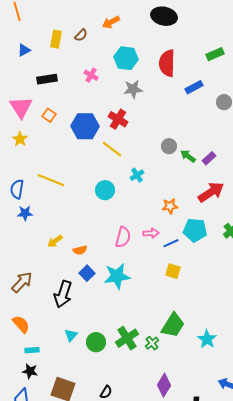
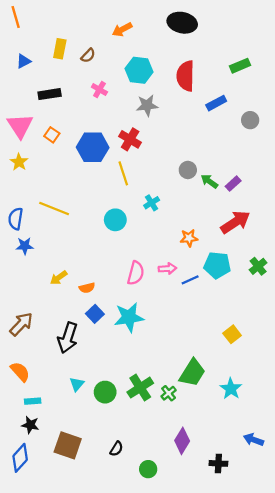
brown semicircle: (81, 35) -> (88, 56), moved
yellow line: (112, 149) -> (123, 173), turned 35
yellow square: (173, 271) -> (232, 334), moved, turned 35

